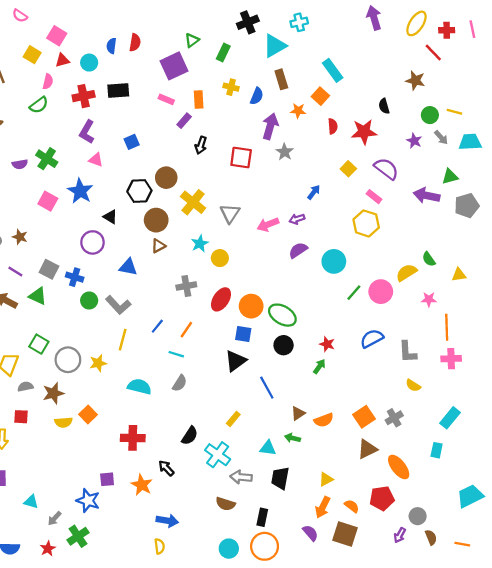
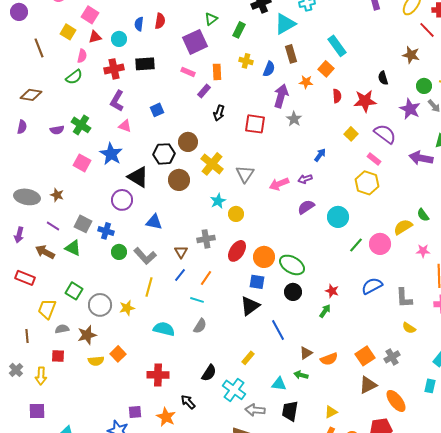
purple star: (414, 141) -> (410, 109), size x1.5
black triangle: (110, 217) -> (138, 177), size x1.6
brown triangle: (158, 246) -> (181, 252), moved, turned -32

